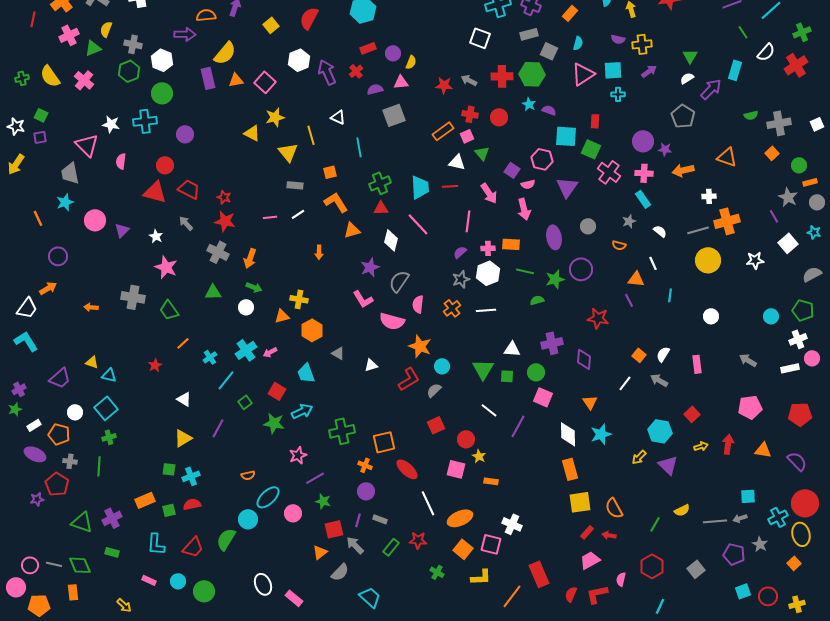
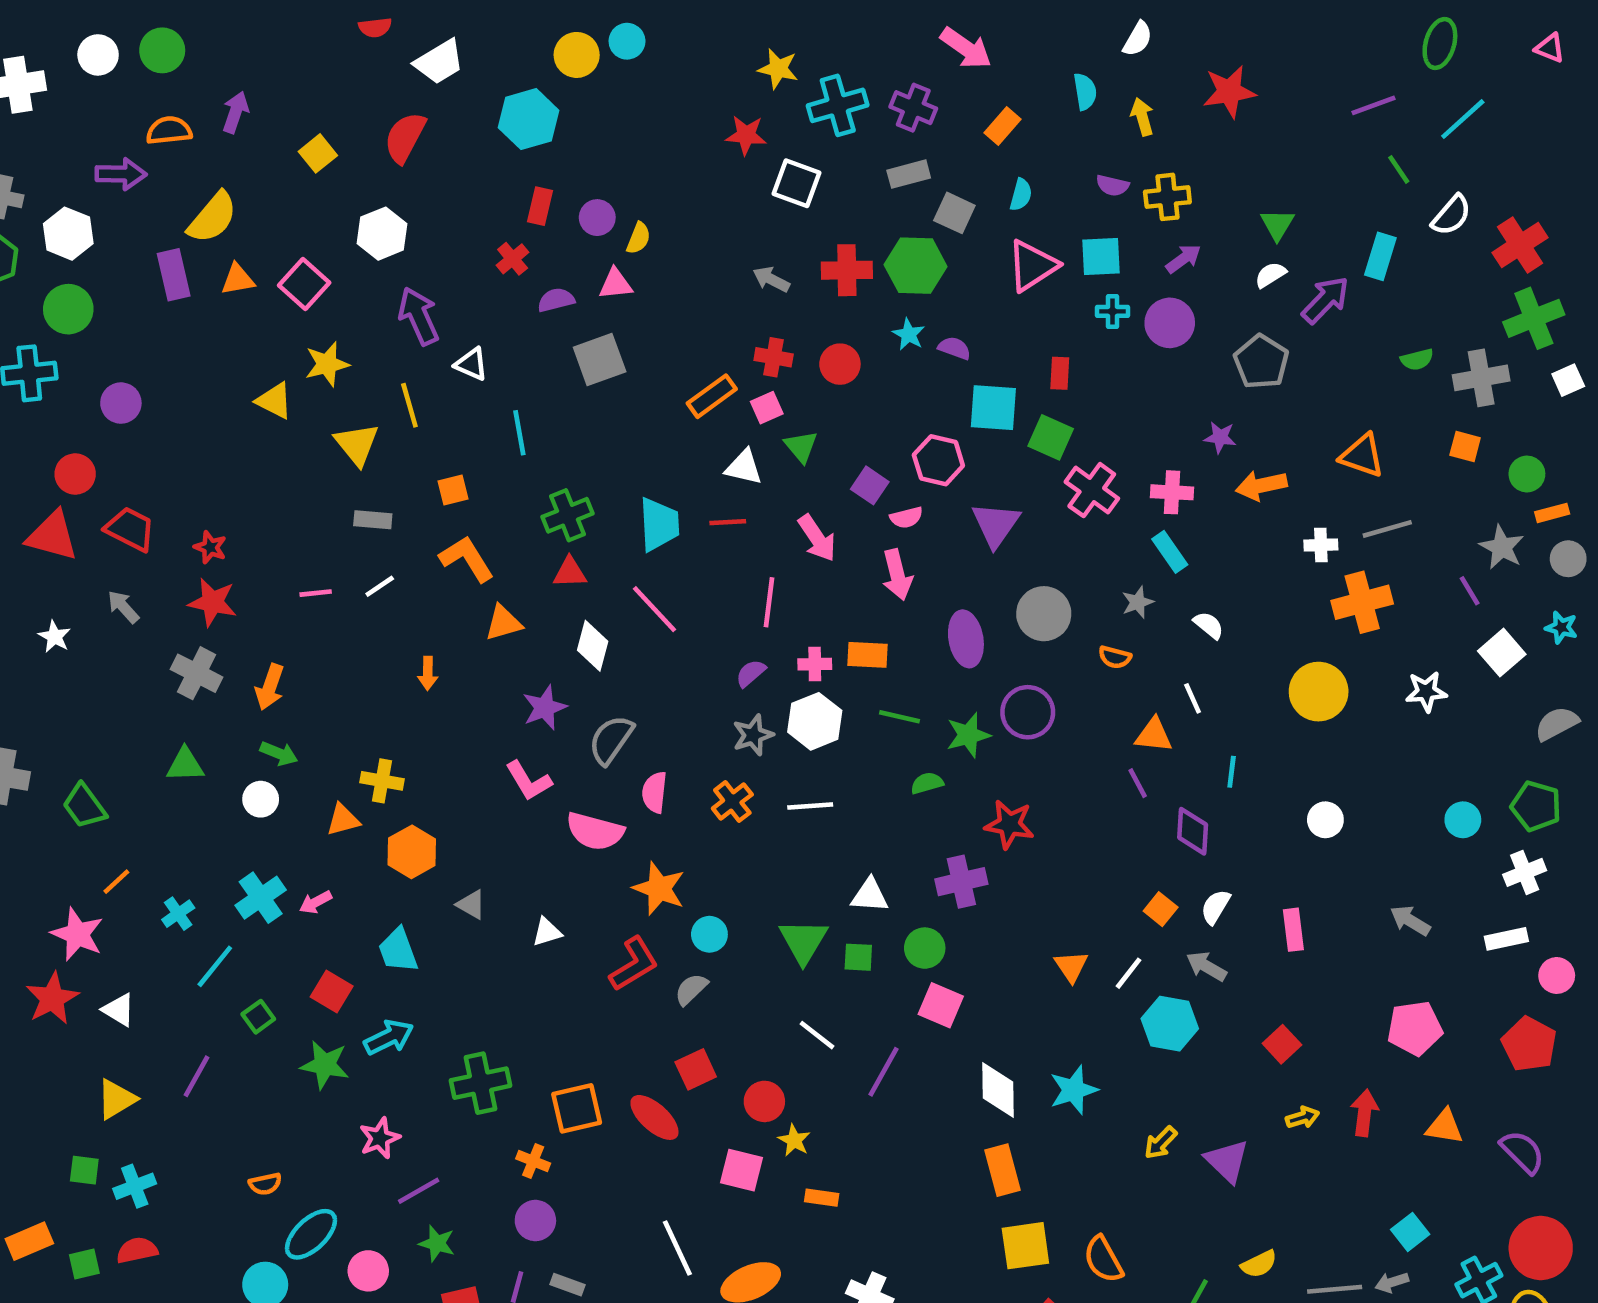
green cross: (802, 32) -> (1534, 318), moved, size x1.4
red rectangle: (368, 48) -> (540, 206), turned -56
purple arrow: (327, 72) -> (419, 316), moved
red star: (444, 85) -> (746, 135), moved
purple circle: (643, 141) -> (1170, 323), moved
orange square: (772, 153) -> (1465, 447), turned -32
gray circle: (588, 226) -> (1044, 614), size x1.5
gray line: (698, 230) -> (1387, 529), moved
pink star: (166, 267) -> (77, 934), moved
red star: (598, 318) -> (1009, 824), moved
pink circle: (812, 358) -> (1557, 975), moved
purple diamond: (584, 359) -> (1193, 831), moved
red star: (155, 365) -> (52, 998), moved, size x1.6
orange triangle: (590, 402) -> (1071, 966), moved
red pentagon: (800, 414) -> (1529, 1044), turned 30
cyan hexagon: (660, 431) -> (1170, 1024), moved
red ellipse: (407, 469) -> (654, 1117), moved
cyan square: (748, 496) -> (1410, 1232), turned -35

